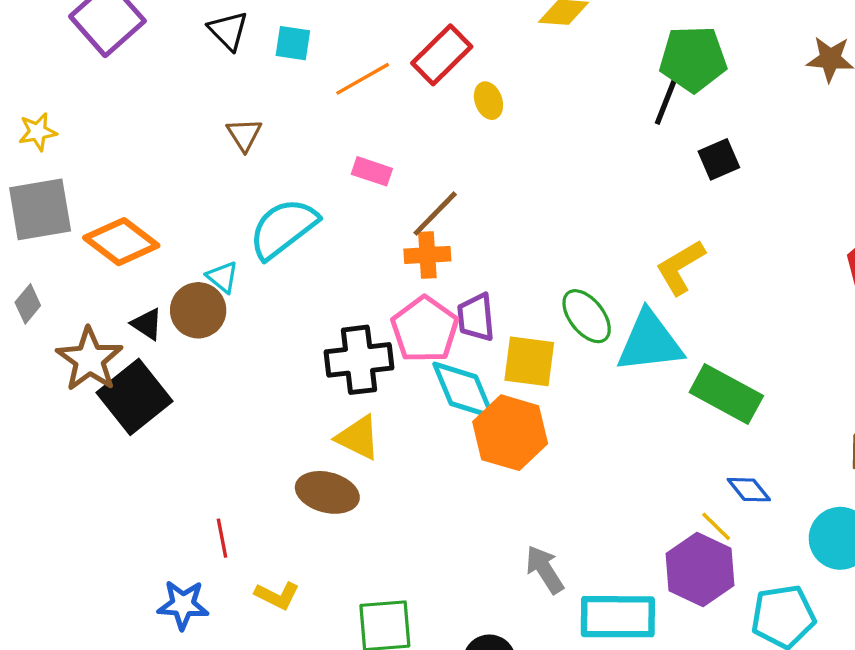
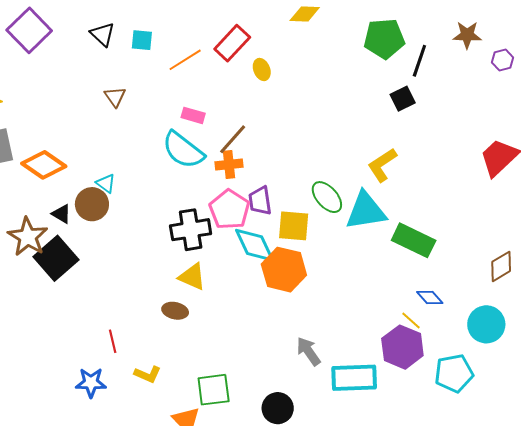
black line: (667, 99) -> (419, 61), moved
cyan semicircle: (283, 228) -> (183, 150), moved, turned -102
brown ellipse: (327, 492) -> (175, 311), size x0.7

